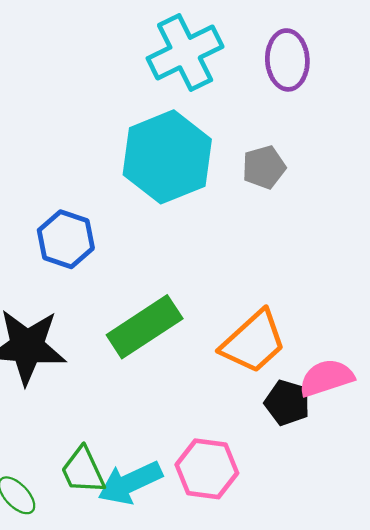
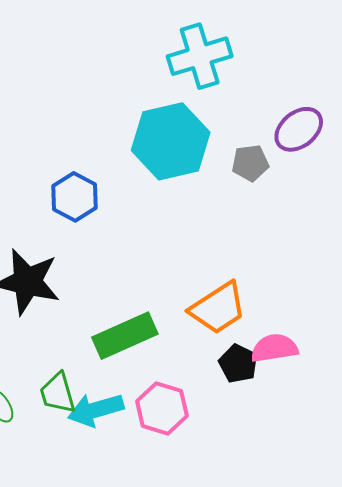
purple ellipse: (287, 60) -> (299, 129), moved, turned 45
green rectangle: (145, 327) -> (125, 336), moved

